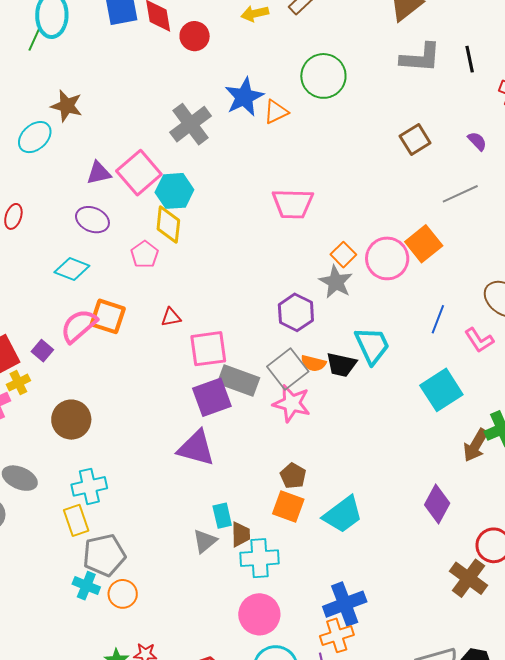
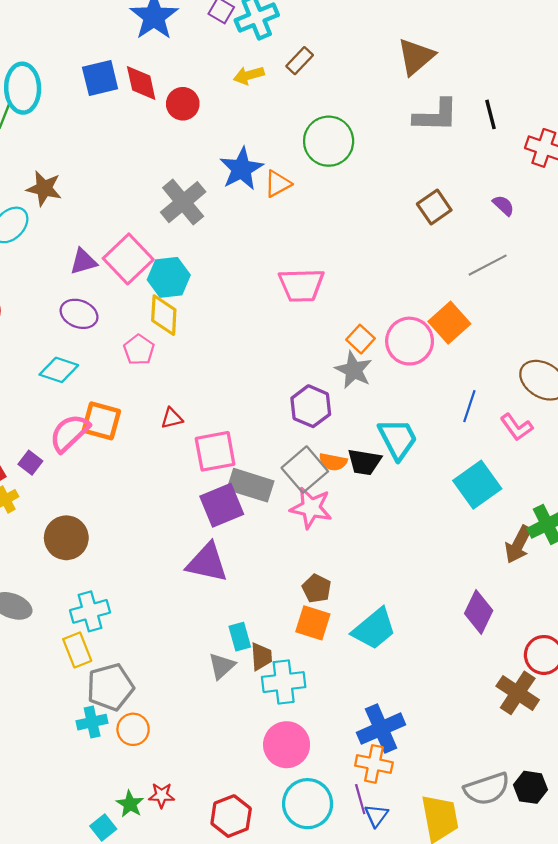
cyan cross: (86, 586) -> (92, 722), turned -32
orange cross: (337, 635) -> (374, 764), turned 32

